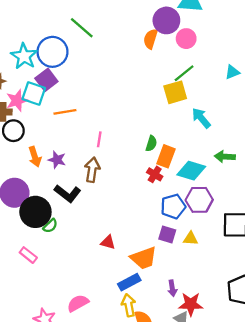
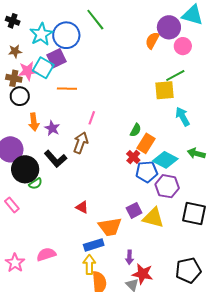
blue pentagon: (173, 206) -> (147, 172), moved
purple square: (167, 234) -> (134, 210), turned 35
yellow triangle: (190, 239) -> (153, 218), size x1.6

